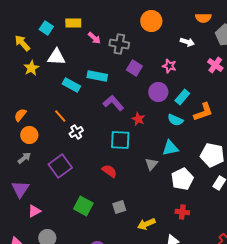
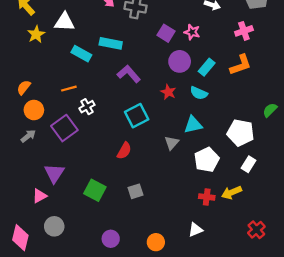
pink cross: (215, 65) -> (244, 31), turned 35
purple square: (134, 68) -> (166, 33), moved
orange L-shape: (203, 112) -> (241, 65), moved
orange line: (60, 116) -> (69, 89), turned -64
red star: (138, 119) -> (168, 92), moved
cyan square: (120, 140) -> (137, 116), turned -30
purple square: (60, 166) -> (64, 128), moved
red semicircle: (109, 171) -> (124, 151), turned 84
purple triangle: (20, 189) -> (54, 173), moved
yellow arrow: (146, 224) -> (232, 192), moved

